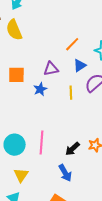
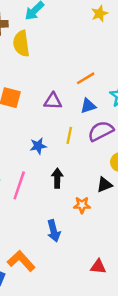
blue star: (40, 89) -> (38, 146), moved
black arrow: (72, 149) -> (57, 178), moved, turned 119
blue arrow: (65, 173) -> (54, 231), moved

